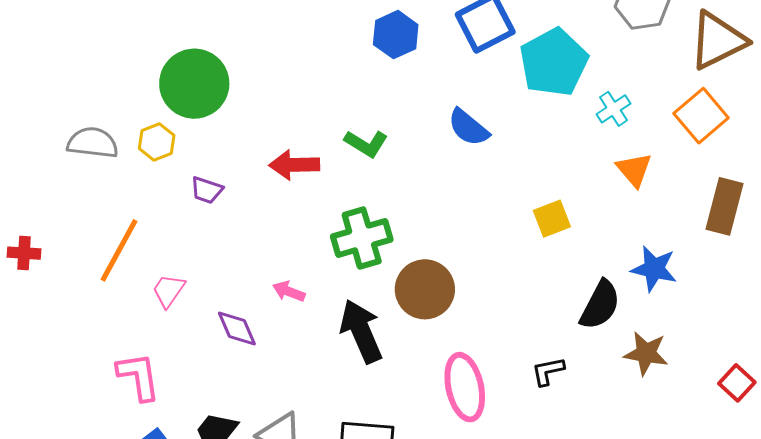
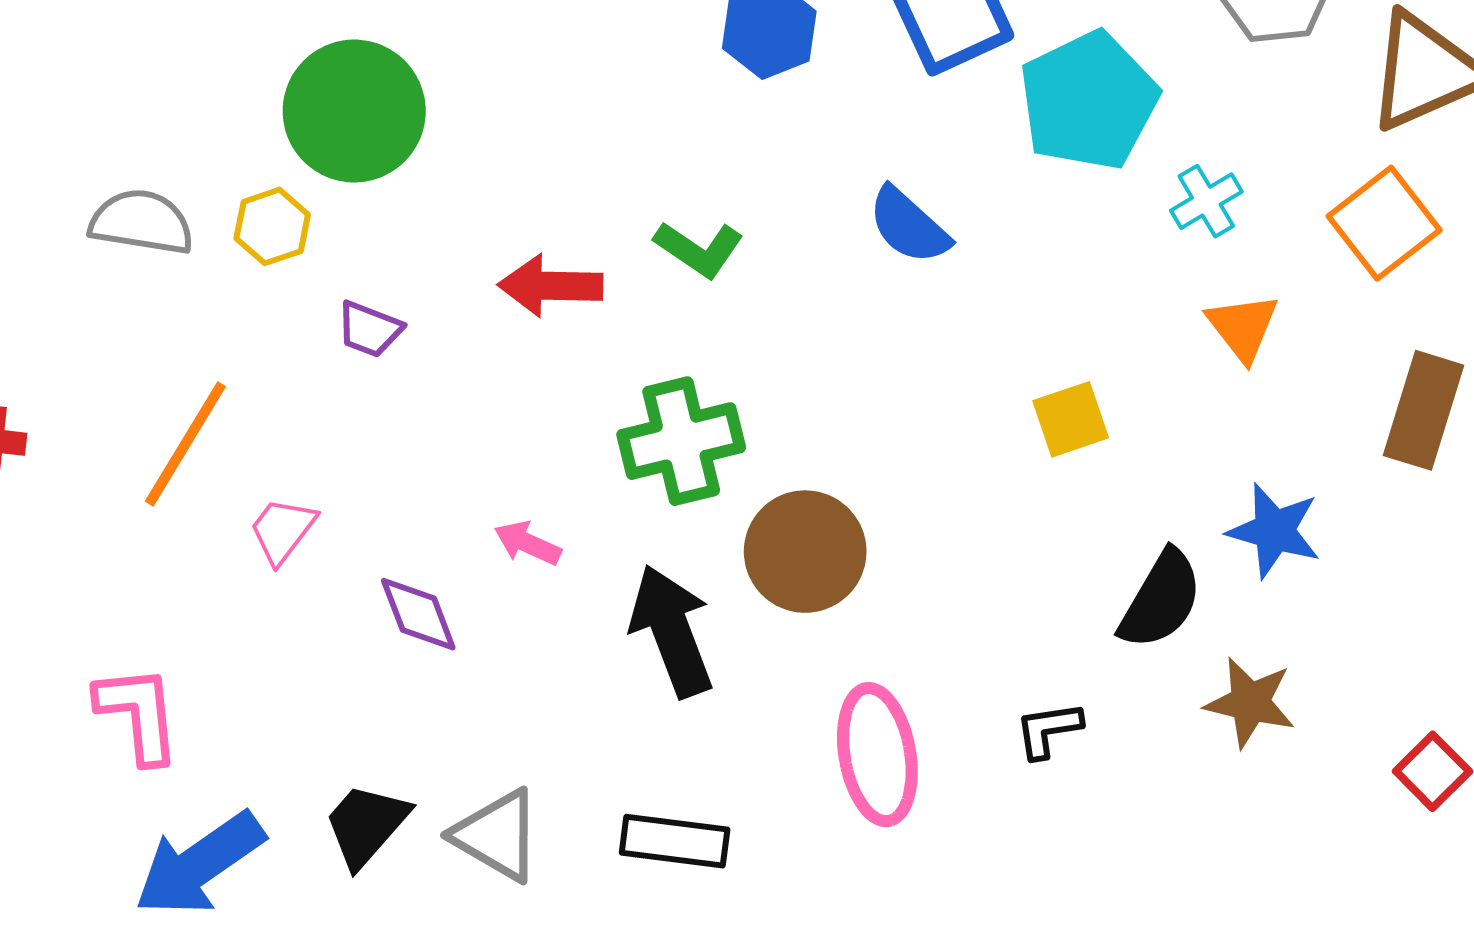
pink L-shape: (139, 376) -> (138, 714), moved

